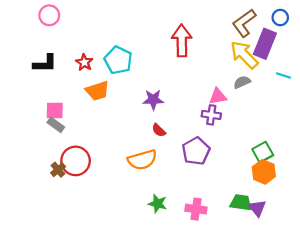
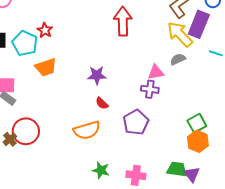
cyan pentagon: (118, 60) -> (25, 43), moved
red star: (84, 62) -> (45, 30), moved

